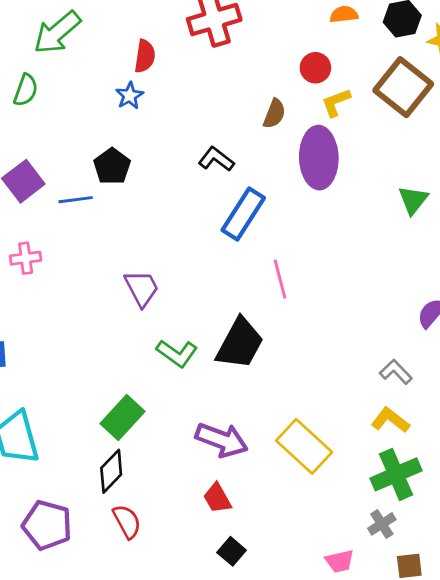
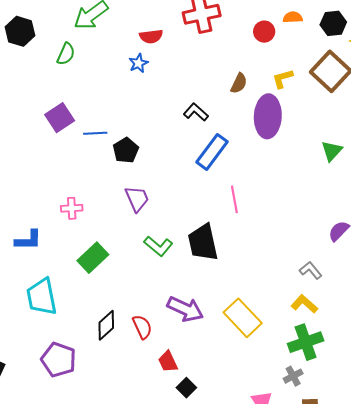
red semicircle: (145, 56) -> (151, 36), turned 70
red circle: (315, 68) -> (264, 32), moved
black pentagon: (112, 166) -> (126, 150), moved
pink cross: (26, 258) -> (72, 208), moved
black trapezoid: (240, 344) -> (203, 242), turned 135
green rectangle: (123, 417) -> (93, 258), moved
red trapezoid: (217, 498) -> (168, 362), moved
red semicircle: (127, 522) -> (142, 327), moved

